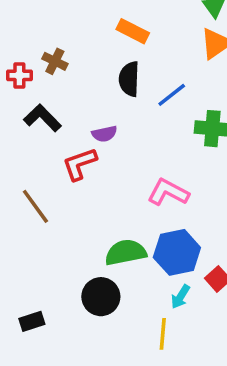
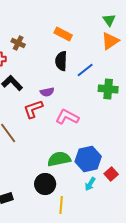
brown cross: (55, 61) -> (18, 43), moved
pink L-shape: (168, 192) -> (67, 117), moved
yellow line: (163, 334) -> (61, 205), moved

